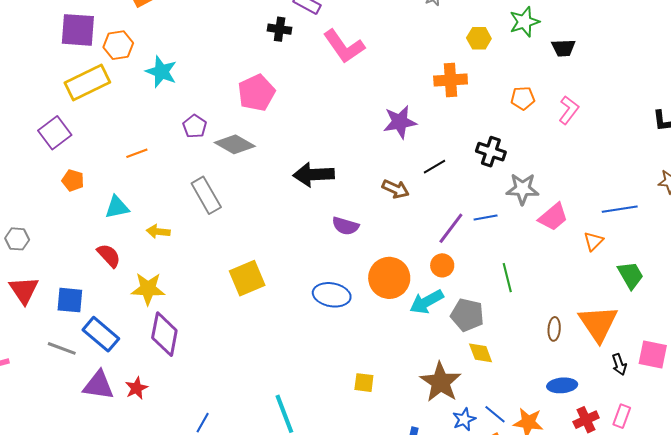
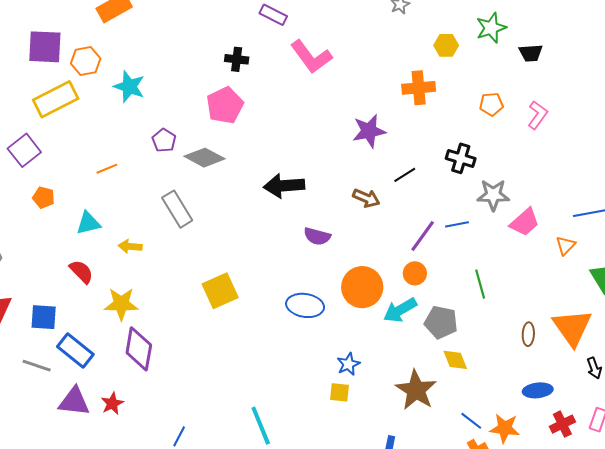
black cross: (280, 29) -> (237, 59), moved
blue star: (464, 419) -> (348, 364), moved

